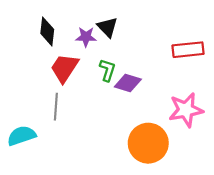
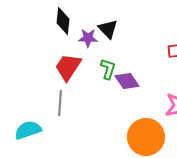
black diamond: (47, 31) -> (63, 21), moved
purple diamond: (128, 83) -> (127, 81), turned 40

